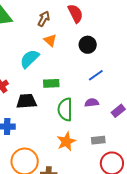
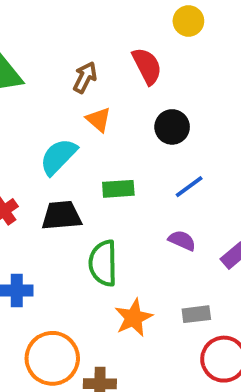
green rectangle: (51, 83) -> (118, 189), moved
black trapezoid: (26, 101) -> (61, 216), moved
purple semicircle: (92, 103) -> (182, 240), turned 32
green semicircle: (65, 109) -> (103, 263), moved

